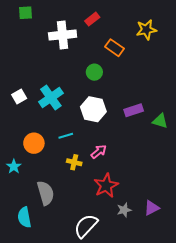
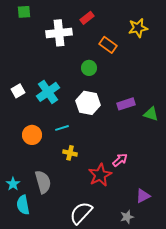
pink arrow: (99, 152) -> (120, 160), moved
cyan star: (14, 166) -> (13, 184), moved
gray star: (124, 210) -> (127, 217), moved

